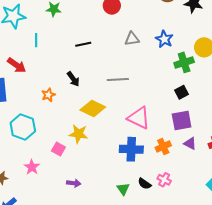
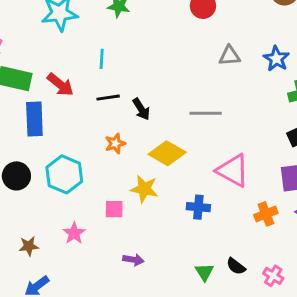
cyan line: (36, 40) -> (102, 59), moved
black line: (83, 44) -> (108, 98), moved
orange star: (48, 95) -> (115, 143), moved
pink square: (58, 149) -> (114, 209), turned -32
blue cross: (131, 149) -> (198, 207), moved, size x0.7
pink cross: (164, 180) -> (273, 276), moved

